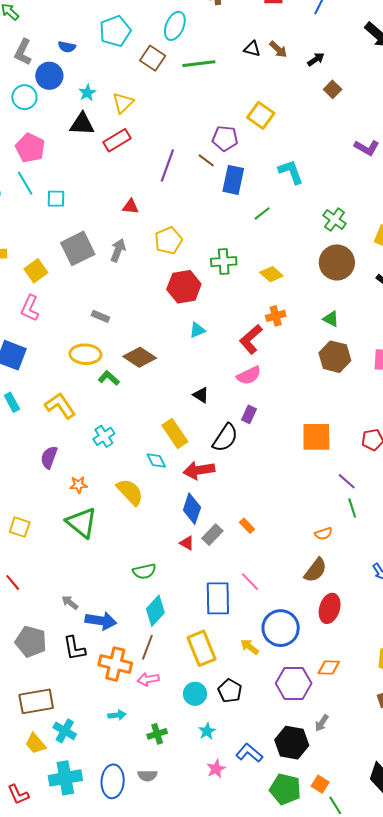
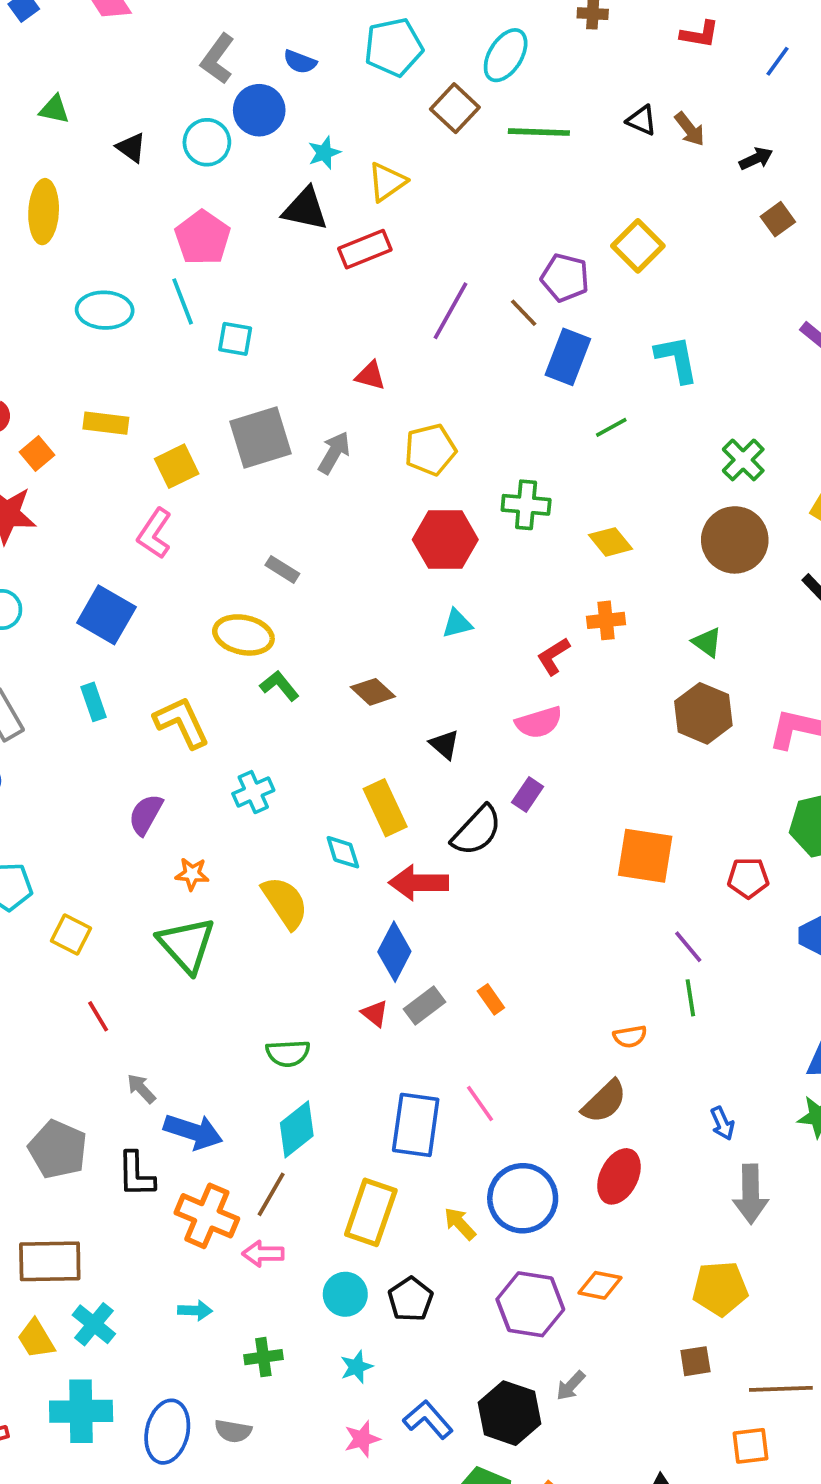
red L-shape: (251, 339) -> (553, 656), size x0.7
brown diamond: (140, 357) -> (373, 692), moved, size x0.7
red line: (13, 582) -> (98, 1016), moved
yellow rectangle: (202, 648) -> (371, 1212), turned 32

